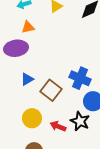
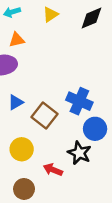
red arrow: (58, 126) -> (53, 170), moved

